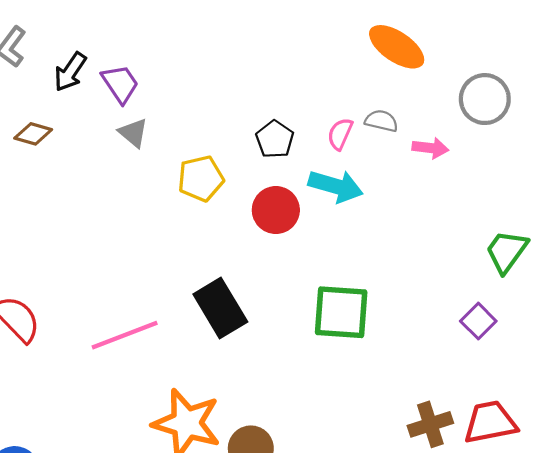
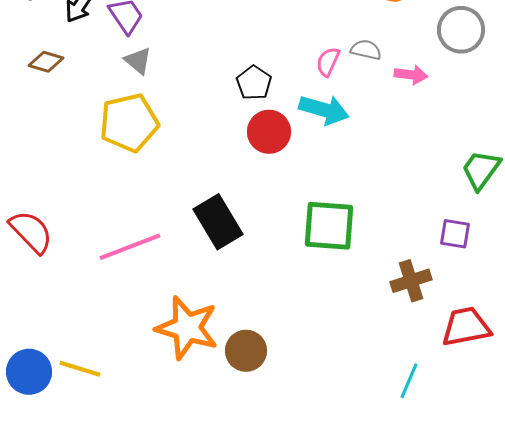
black pentagon: (275, 139) -> (254, 83), moved
yellow pentagon: (201, 178) -> (129, 123), moved, size x1.4
purple square: (478, 321) -> (455, 234), turned -36
brown cross: (430, 424) -> (411, 281), moved

